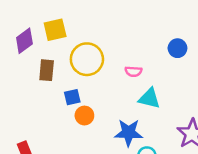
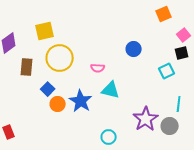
yellow square: (55, 30) -> (45, 31), moved
blue square: (72, 97) -> (48, 89), turned -32
blue star: (129, 133) -> (81, 101), moved, turned 30

